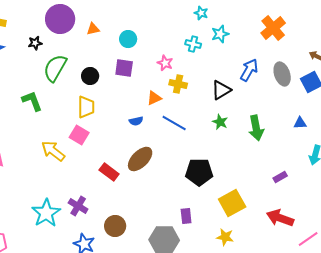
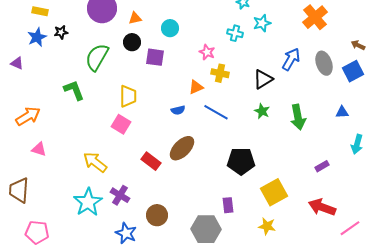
black star: (35, 43) -> (61, 32), moved
purple square: (124, 68) -> (155, 57), moved
black circle: (90, 76) -> (132, 42), moved
yellow arrow: (53, 151) -> (95, 162), moved

